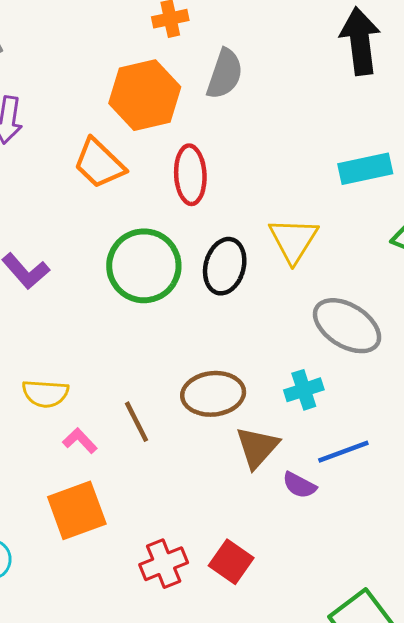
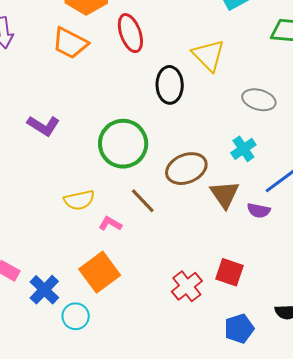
green circle: (144, 266) -> (123, 144), moved
gray ellipse: (347, 326) -> (259, 100), size x0.7
orange square: (77, 510) -> (100, 272), moved

